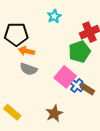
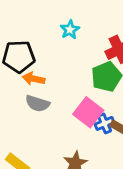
blue cross: (77, 86) -> (105, 123), turned 32

